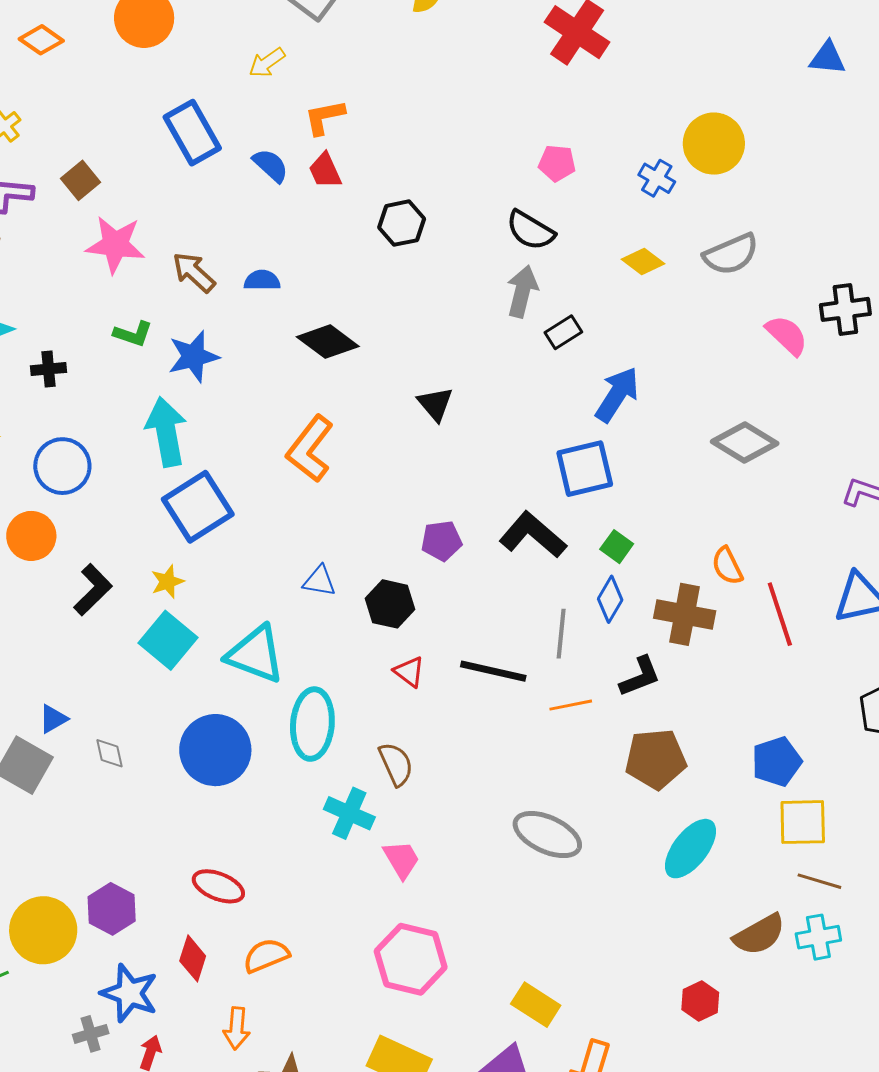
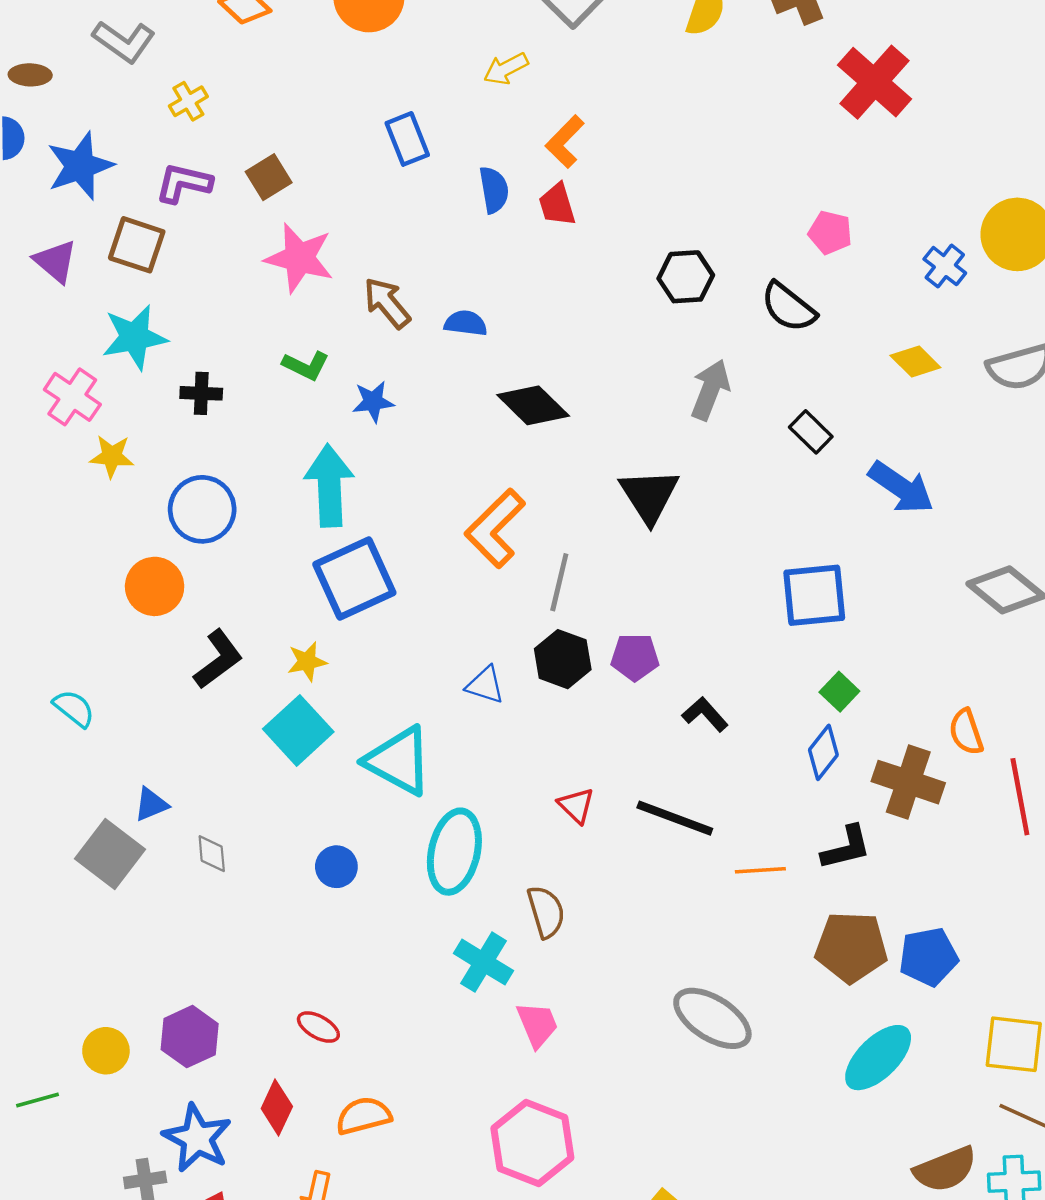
orange L-shape: (324, 117) -> (565, 142), turned -42
blue rectangle: (192, 133) -> (407, 139), size x0.7
blue semicircle: (271, 165) -> (494, 190), turned 30
black hexagon: (402, 223) -> (686, 277), moved
gray arrow: (522, 291) -> (710, 390), moved
black rectangle: (563, 332) -> (811, 432), turned 69
blue star: (193, 356) -> (373, 402), size x0.7
blue arrow: (617, 394) -> (901, 487), moved, turned 84
black triangle: (435, 404) -> (649, 496), size x1.4
black L-shape: (533, 535) -> (705, 714), moved, size x0.6
black hexagon: (390, 604) -> (563, 659), moved
gray line: (561, 634) -> (559, 582), moved
blue circle: (215, 750) -> (336, 867), size x0.5
blue pentagon: (777, 762) -> (929, 957), moved
red ellipse: (218, 886) -> (318, 1027), size x0.7
yellow circle: (43, 930) -> (106, 1051), size x0.6

